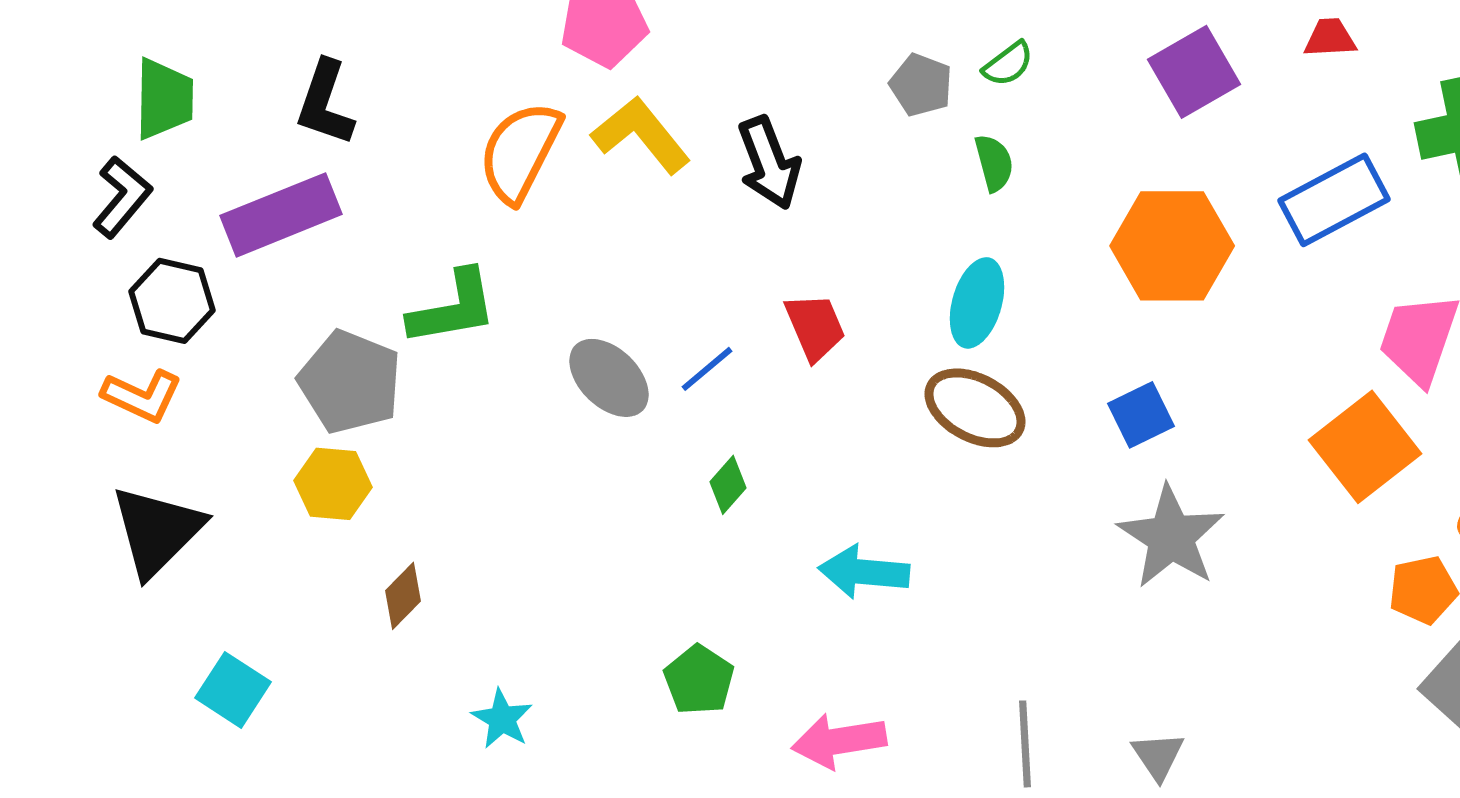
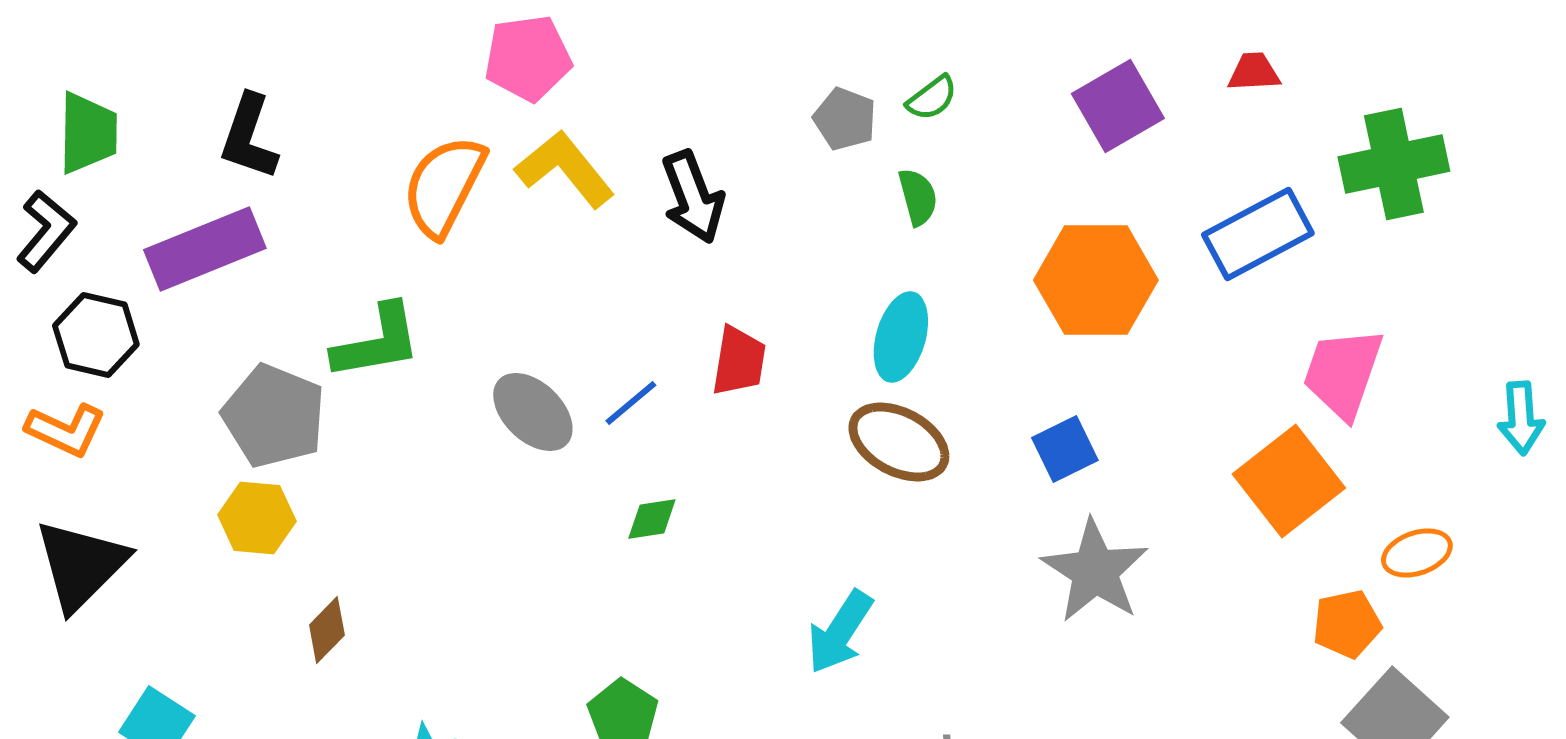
red trapezoid: (815, 327) -> (739, 361), turned 32
green diamond: (728, 485) -> (652, 519), turned 40
cyan arrow: (864, 572) -> (840, 632), moved, turned -62

